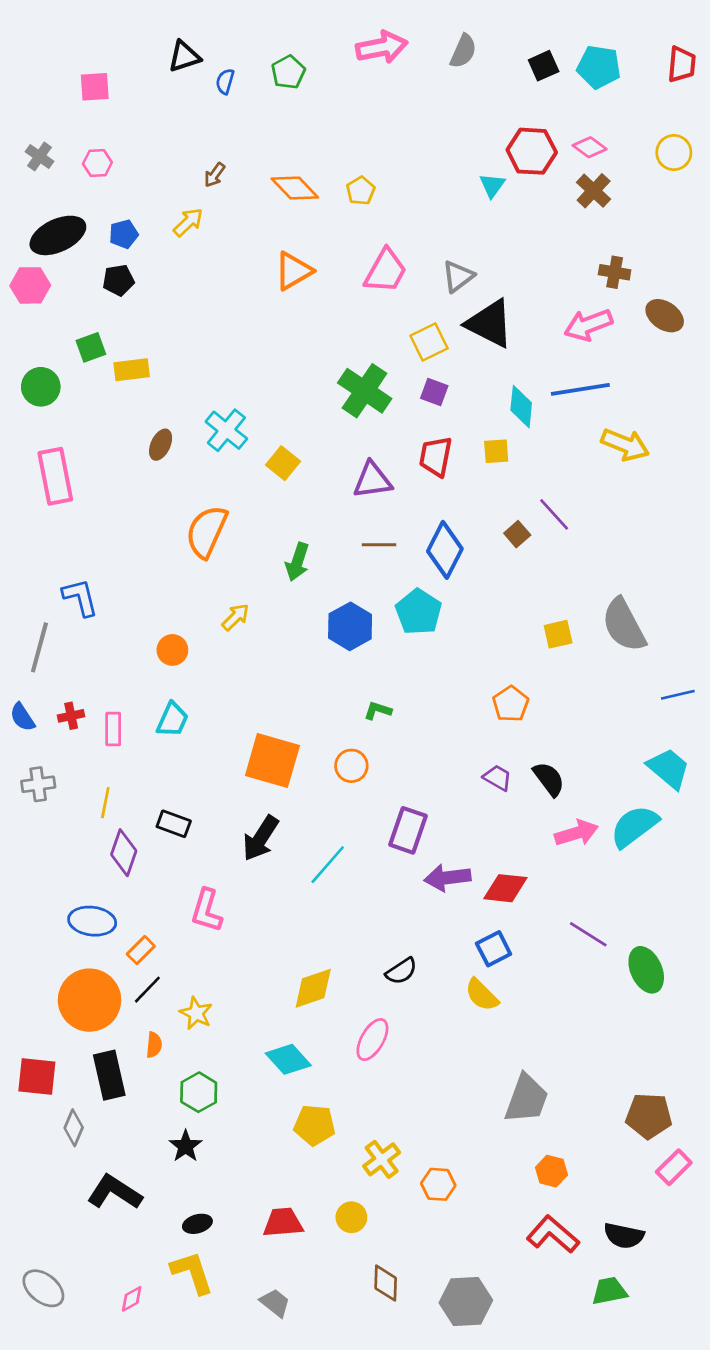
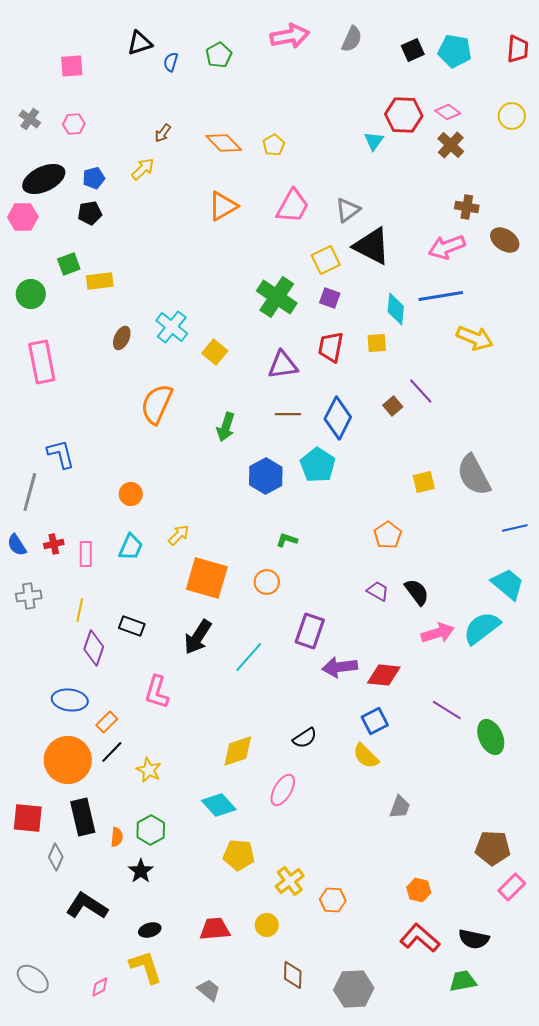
yellow arrow: (236, 617) -> (179, 535), moved
orange semicircle: (154, 1045) -> (117, 837), moved
gray trapezoid: (526, 1099) -> (400, 807), moved, size x0.6

